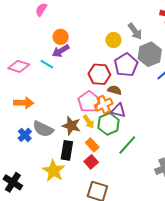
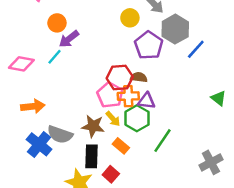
orange circle: (61, 37) -> (57, 23), moved
cyan line: (47, 64) -> (55, 57), turned -72
red hexagon: (99, 74) -> (120, 77), moved
orange cross: (104, 105) -> (128, 96), turned 30
blue cross: (25, 135) -> (39, 144), size x1.5
red square: (91, 162) -> (111, 174), moved

